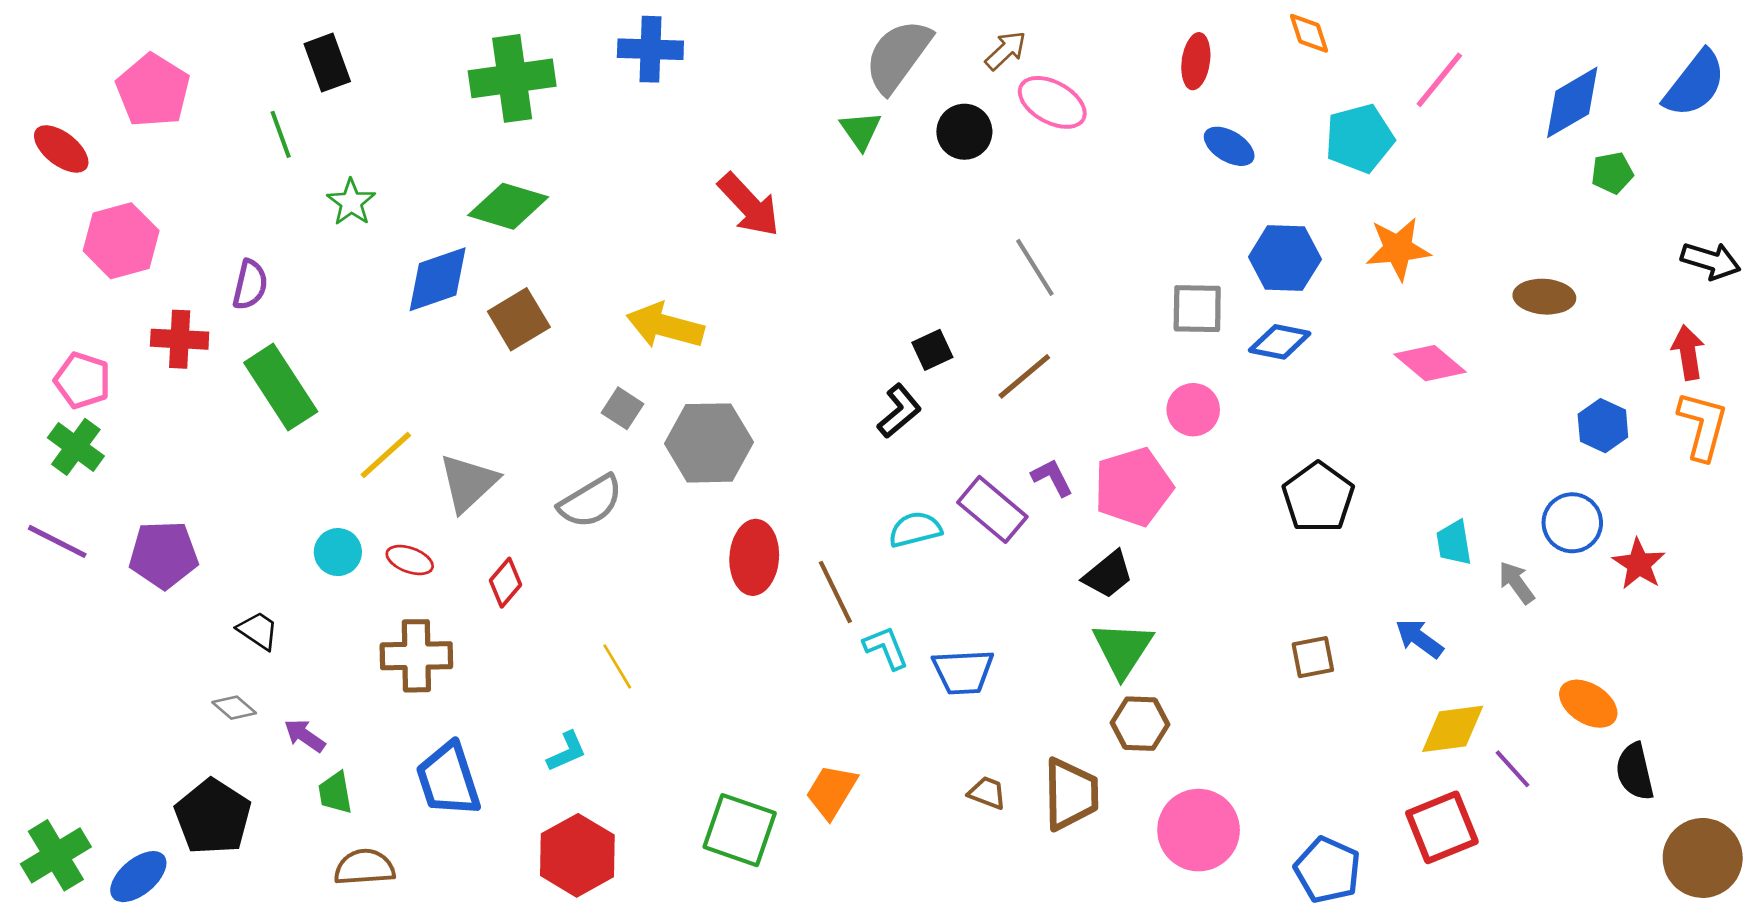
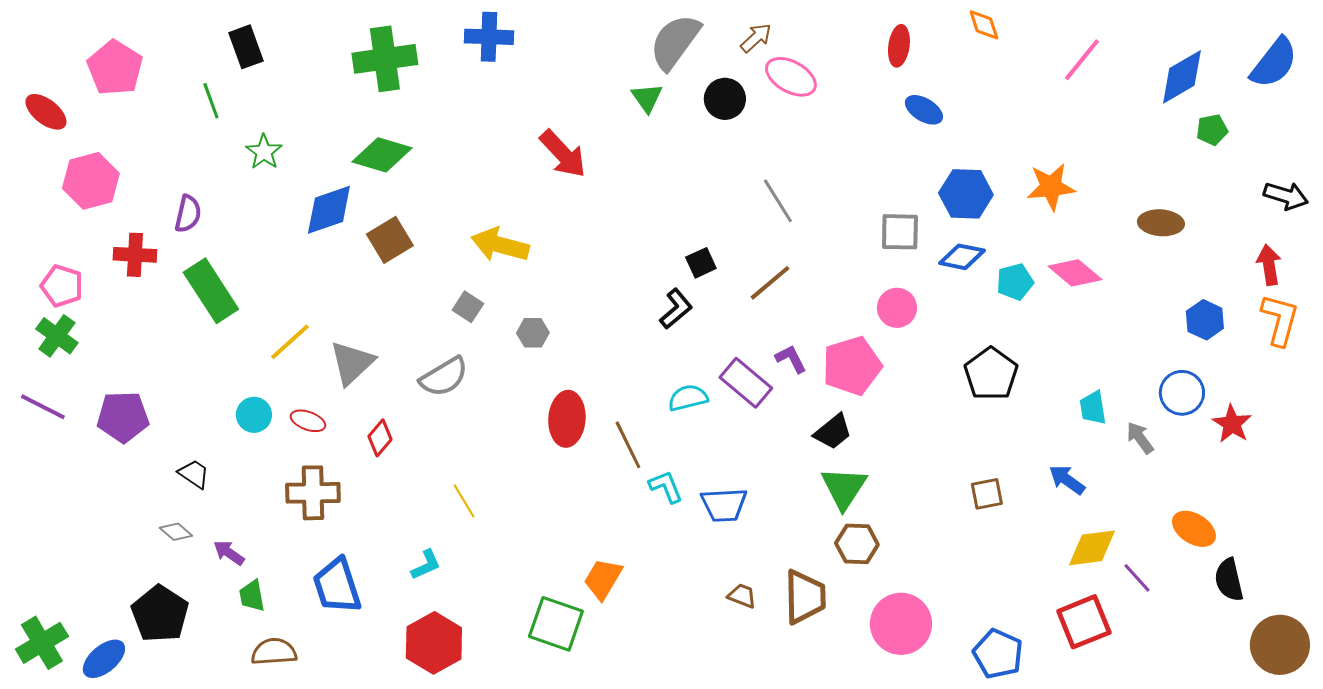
cyan pentagon: (1359, 138) -> (1015, 282), moved, size x0.7
gray hexagon: (709, 443) -> (533, 333), size x0.5
orange trapezoid: (831, 791) -> (603, 579), moved

